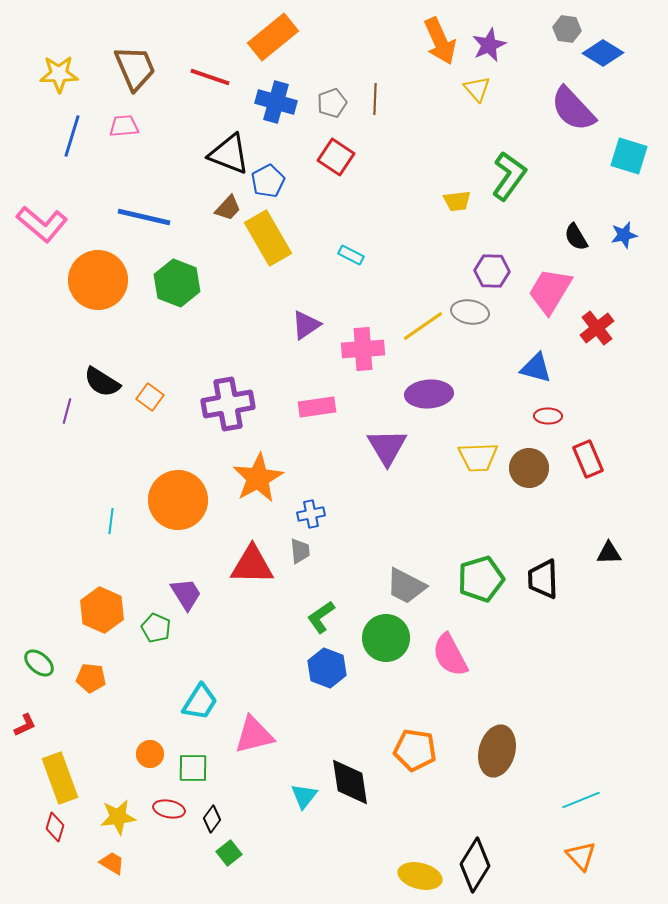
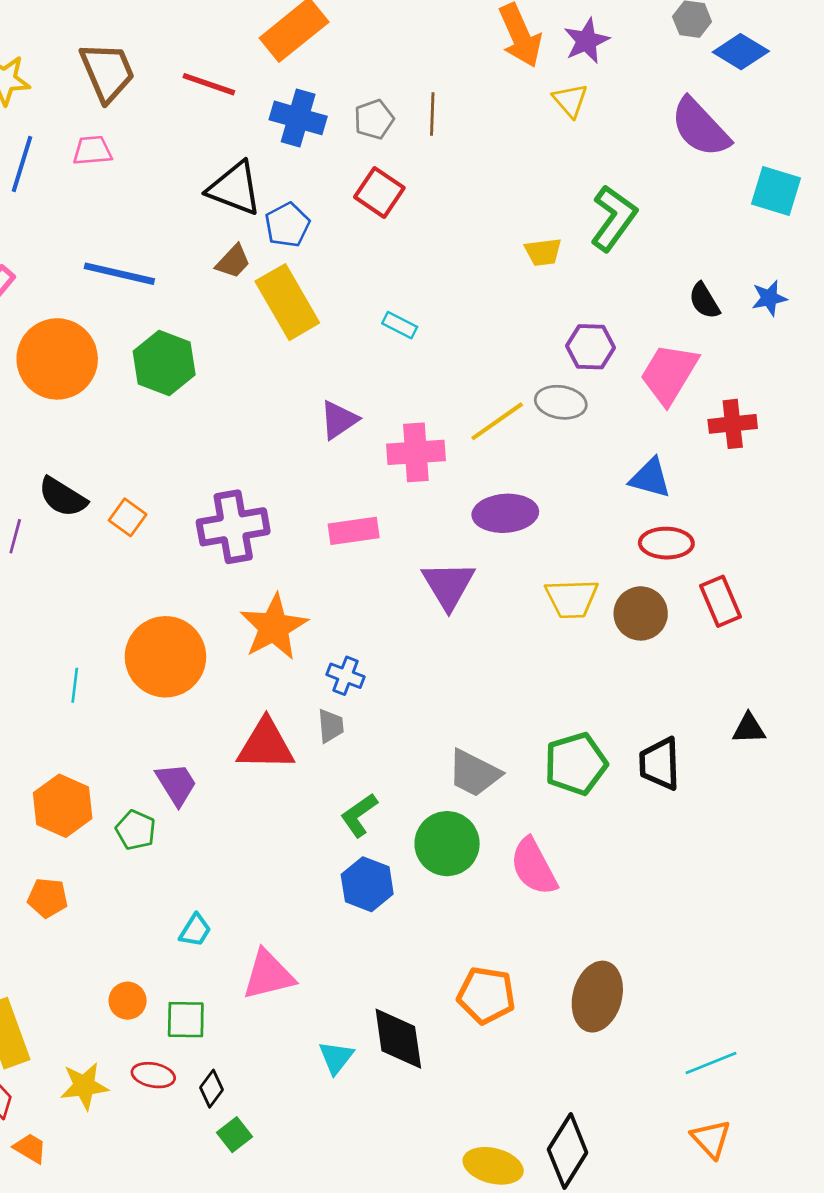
red cross: (597, 328) -> (733, 424), turned 32
red ellipse: (548, 416) -> (666, 543), size x1.4
blue cross: (311, 514) -> (346, 676), turned 32
cyan trapezoid: (200, 702) -> (195, 930), size x0.7
orange trapezoid: (112, 863) -> (30, 1148), moved

